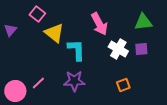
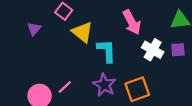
purple star: (74, 81) -> (104, 85), turned 30
orange square: (123, 85) -> (137, 89), moved, size x1.6

